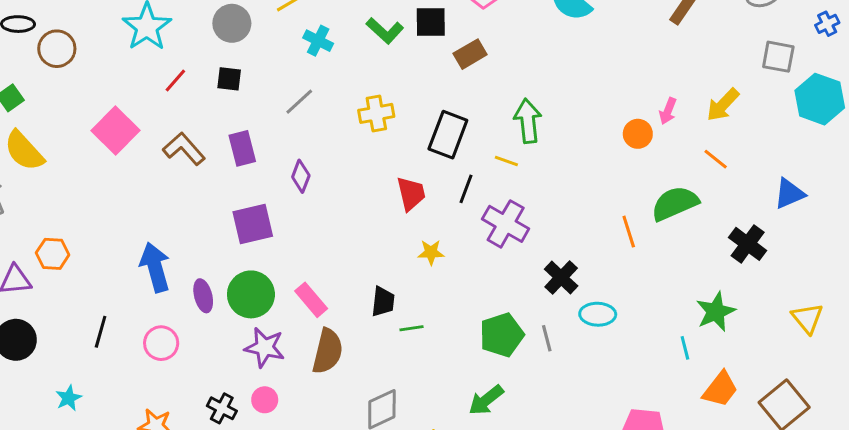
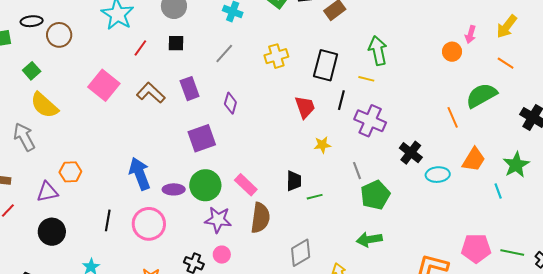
purple ellipse: (203, 296) -> (174, 189), turned -70
gray line: (547, 338) -> (357, 171), moved
pink circle: (161, 343) -> (149, 224), size x1.4
orange trapezoid: (720, 389) -> (474, 160), moved
green arrow: (486, 400) -> (369, 239), turned 35

